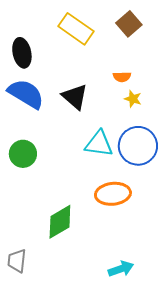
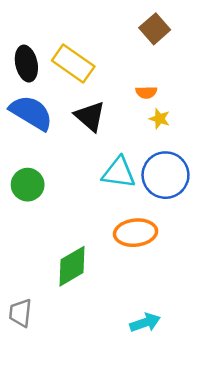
yellow rectangle: (76, 29) -> (73, 64), moved

